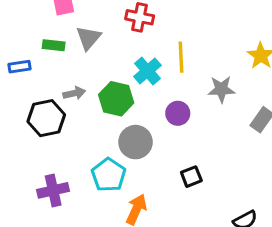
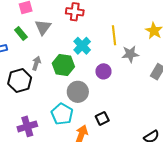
green rectangle: (54, 45) -> (21, 34), turned 48
yellow line: (181, 57) -> (114, 35), moved
gray arrow: (74, 93) -> (36, 63), turned -56
black square: (191, 177) -> (102, 118), moved

